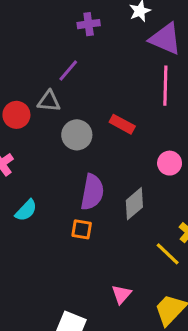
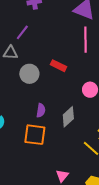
purple semicircle: (92, 192) -> (41, 110), size x0.6
orange square: (82, 229) -> (35, 135), size x1.6

